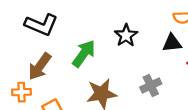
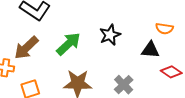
gray cross: (151, 85) -> (124, 85), turned -30

